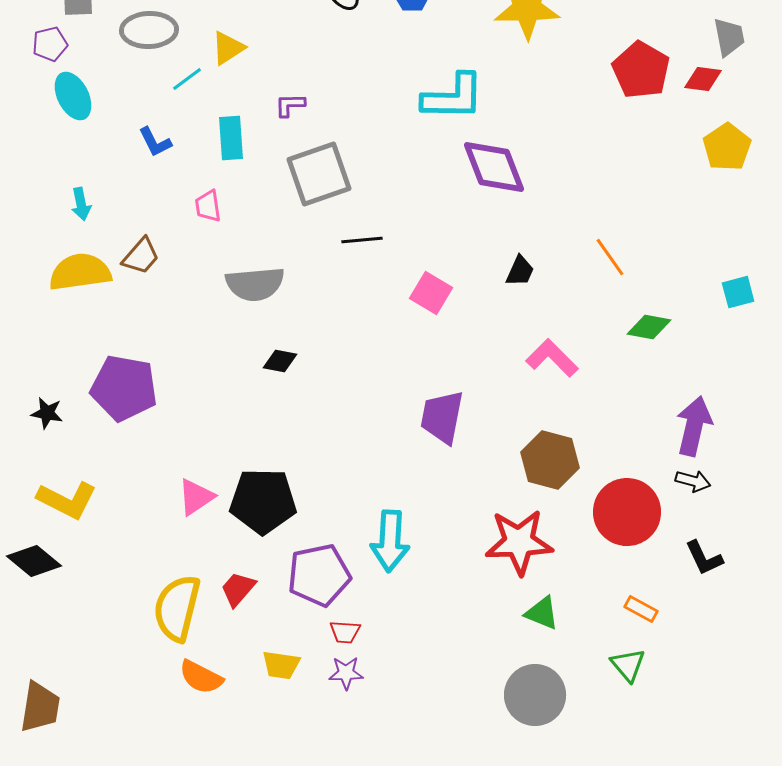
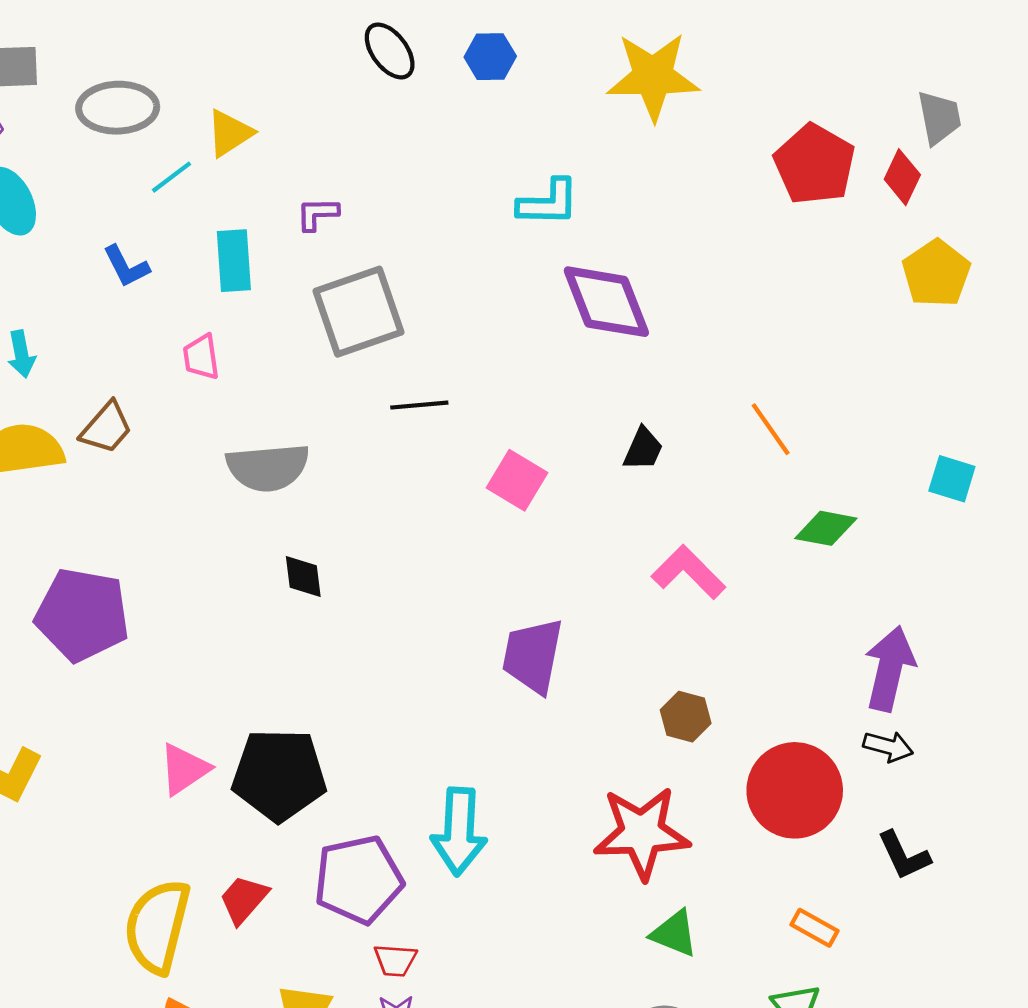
red diamond: (703, 79) -> (902, 177), turned -72
cyan L-shape: (453, 97) -> (548, 203), size x0.7
cyan square: (738, 292) -> (952, 479), turned 32
black diamond: (280, 361) -> (303, 576), turned 72
brown hexagon: (550, 460) -> (686, 717), size x0.6

